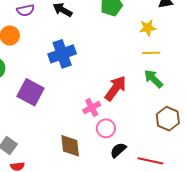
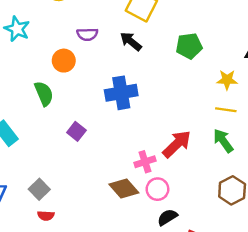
purple square: (31, 92) -> (76, 131), size x0.6
brown diamond: (70, 146) -> (124, 188), moved, turned -45

